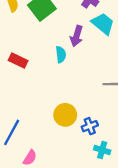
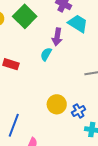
cyan semicircle: (61, 54) -> (46, 54), turned -136

